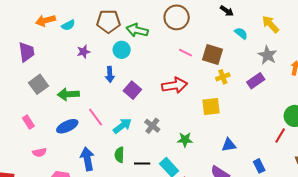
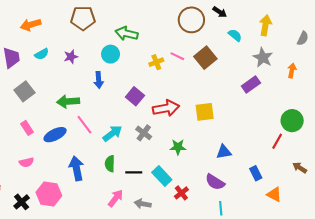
brown circle: (177, 17) -> (191, 20), moved
brown pentagon: (108, 21) -> (83, 18), moved
yellow arrow: (270, 24) -> (265, 25), turned 54
cyan semicircle: (68, 25) -> (42, 54), moved
brown square: (212, 54) -> (205, 58), turned 35
yellow cross: (223, 77) -> (156, 62), moved
red arrow: (175, 85) -> (166, 108), moved
purple square: (132, 90) -> (135, 96), moved
green arrow: (68, 94) -> (68, 101), moved
pink rectangle: (28, 122) -> (27, 128), moved

